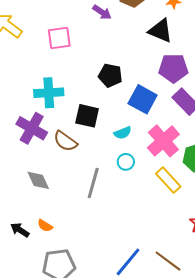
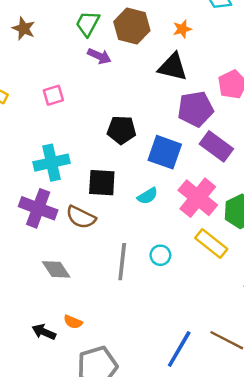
pink square: (59, 38) -> (53, 95), size x0.7
cyan circle: (126, 162) -> (160, 255), moved

